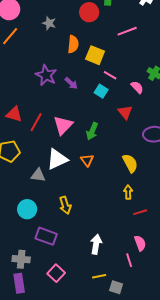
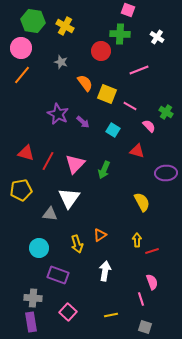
orange semicircle: (73, 44) -> (85, 83), turned -42
pink line: (110, 75) -> (130, 106), moved
red triangle: (125, 112) -> (137, 151), turned -35
white triangle: (57, 159) -> (69, 198), turned -30
orange triangle: (87, 160) -> (100, 235), moved, turned 32
yellow arrow: (128, 192) -> (137, 240), moved
white arrow: (96, 244) -> (105, 271), moved
gray square: (116, 287) -> (145, 327), moved

